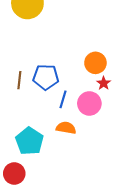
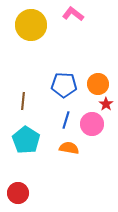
blue pentagon: (46, 77) -> (64, 85), moved
cyan pentagon: (29, 141) -> (26, 140), moved

